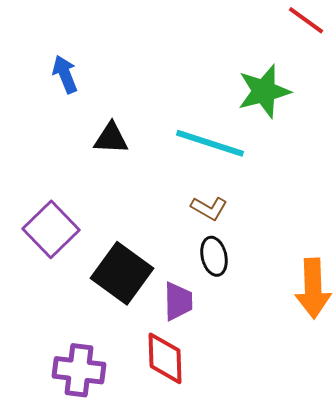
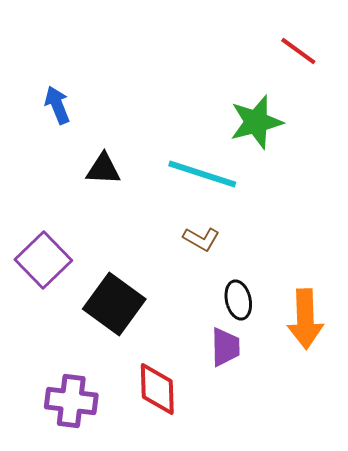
black ellipse: (214, 256) -> (238, 300), moved
purple trapezoid: (178, 301) -> (225, 347), moved

